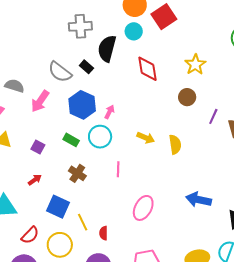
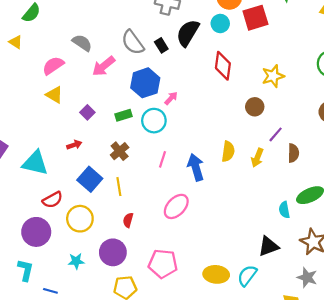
yellow arrow: (146, 138) -> (257, 158), moved, turned 72
green rectangle: (71, 140) -> (124, 115), turned -63
blue arrow: (199, 200) -> (196, 167), moved, turned 45
yellow line: (83, 222) -> (119, 187), moved

